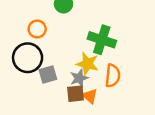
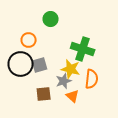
gray square: (48, 75) -> (40, 65), moved
brown square: (75, 94) -> (44, 94), moved

